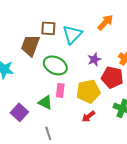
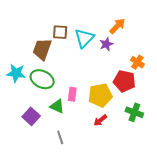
purple star: (94, 59) -> (106, 44), moved
green ellipse: (55, 65) -> (42, 79), moved

